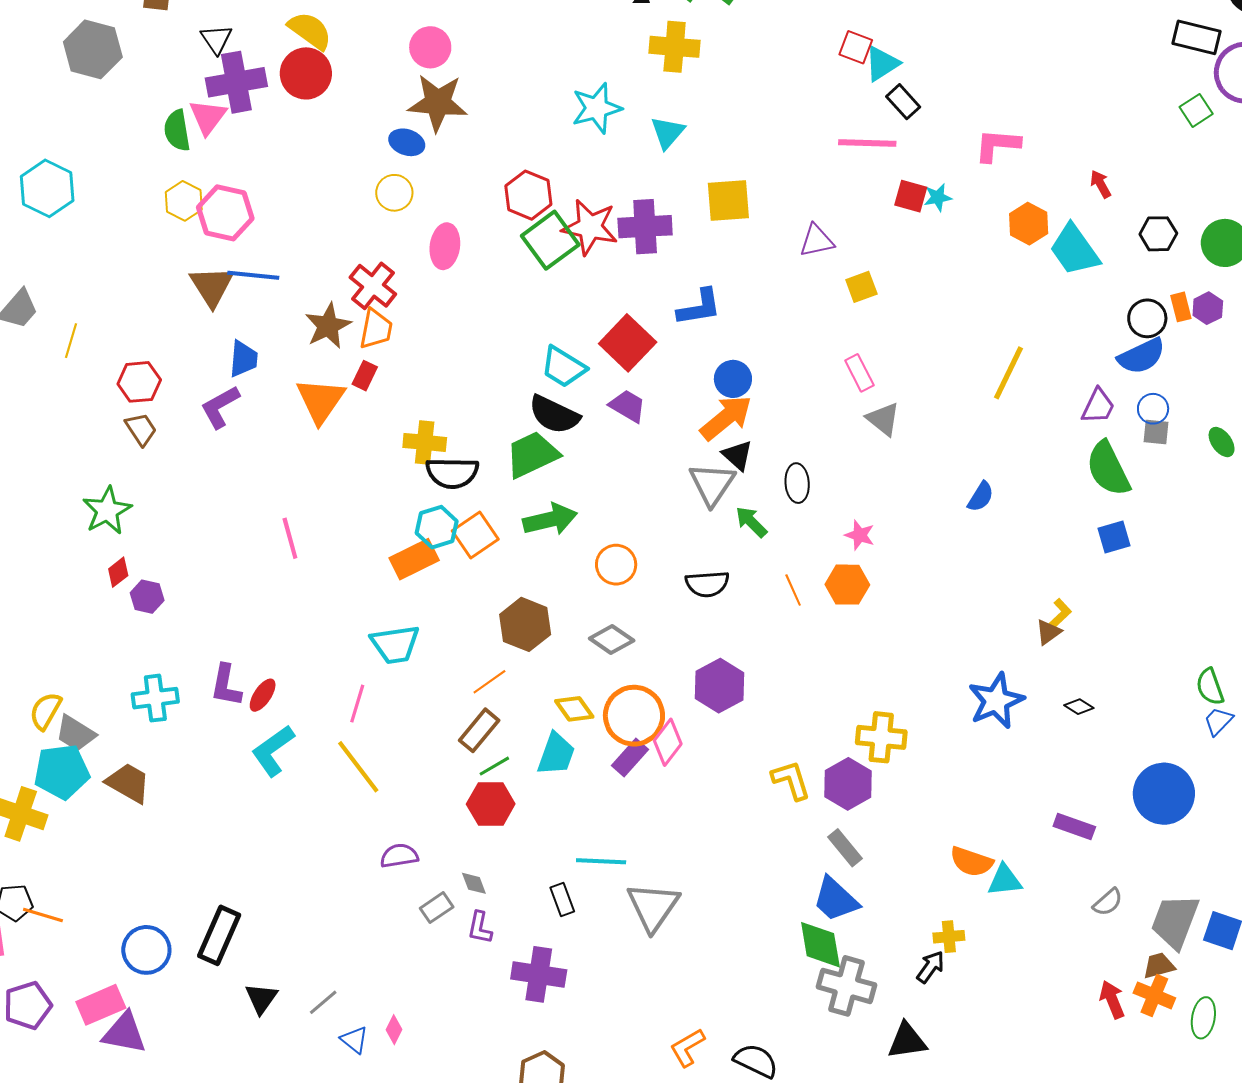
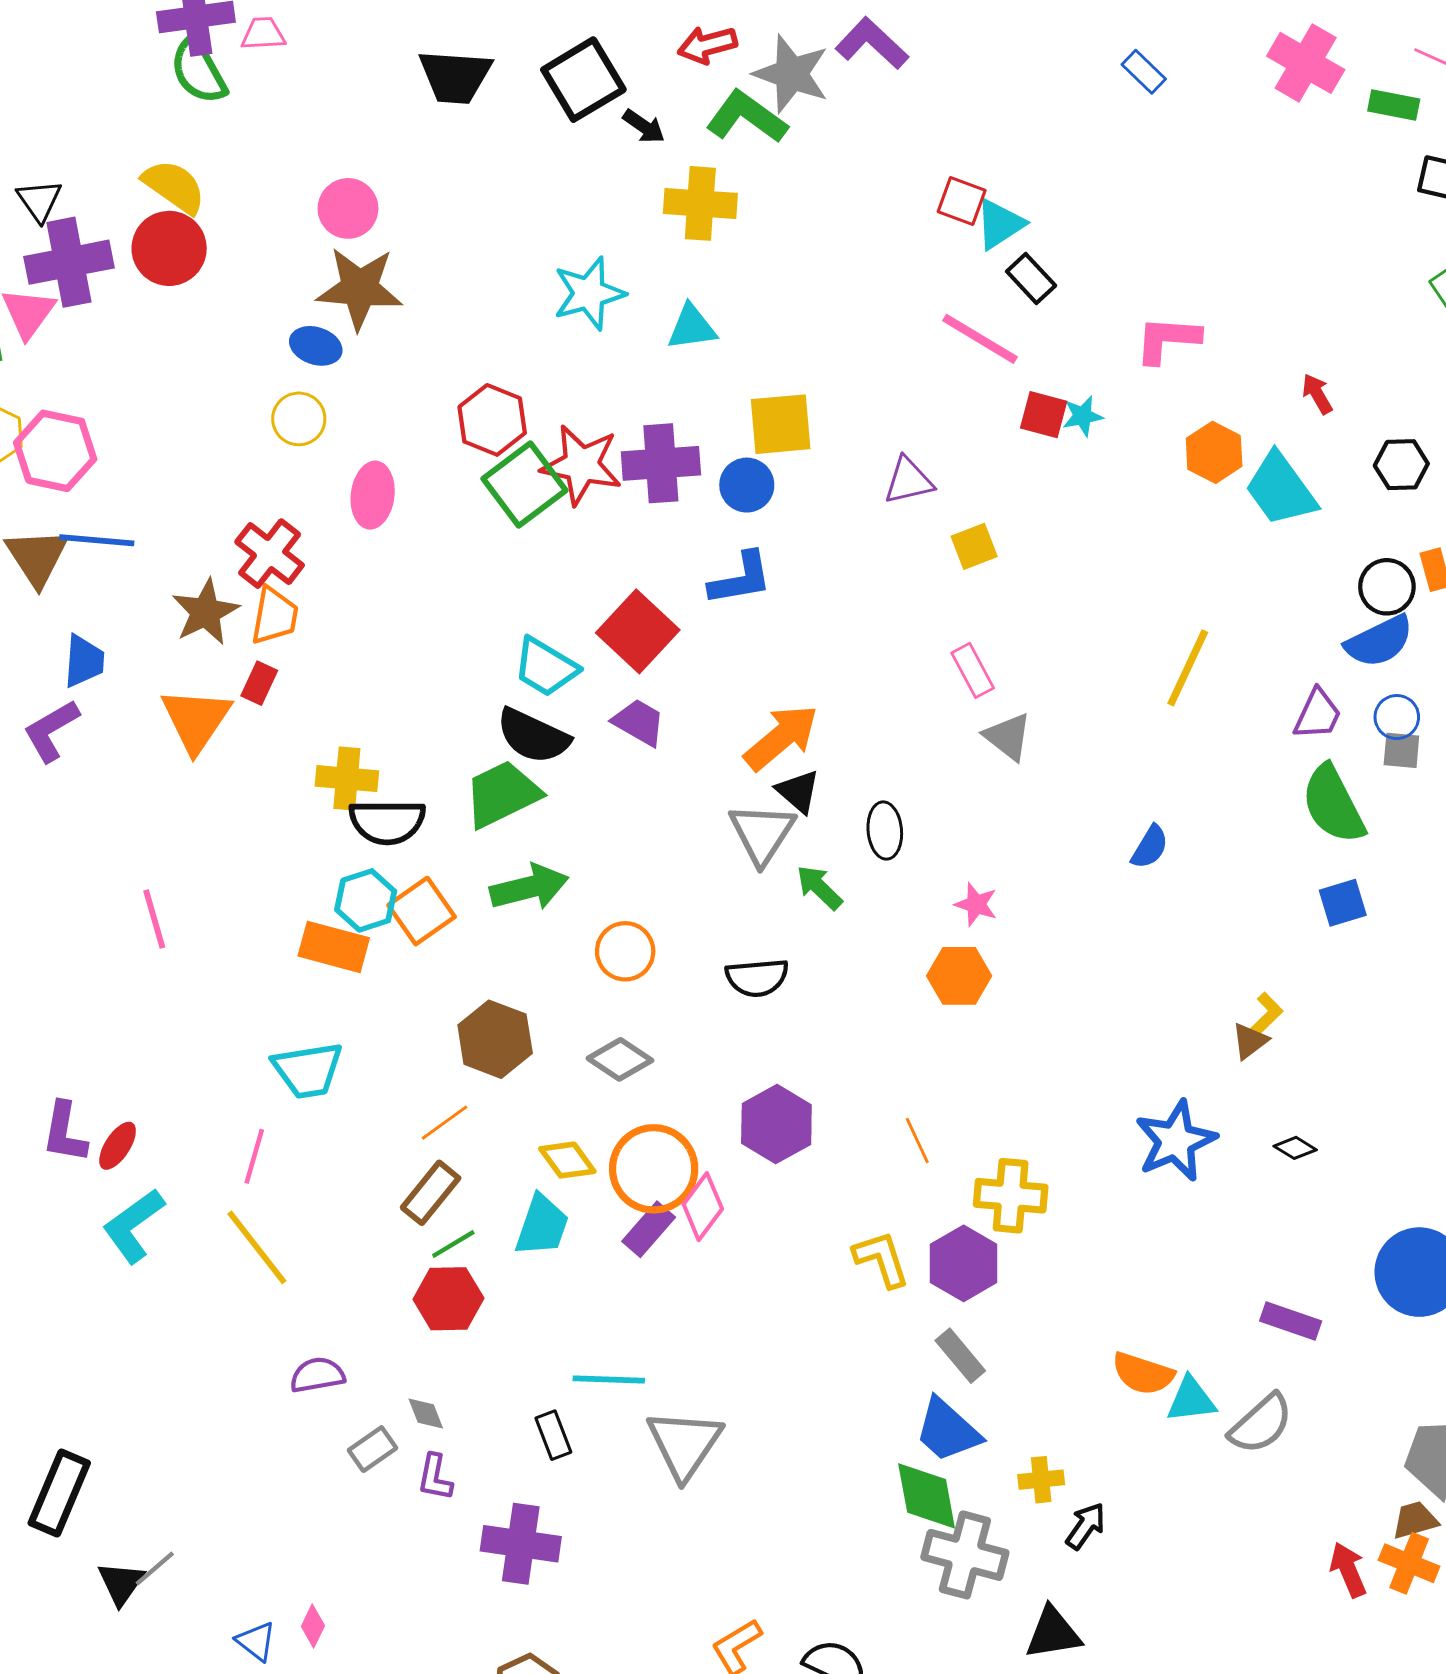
cyan triangle: (667, 133) -> (692, 327), turned 42
pink line: (867, 143) -> (980, 339), turned 30
blue circle: (733, 379) -> (747, 485), moved
orange rectangle: (414, 559) -> (334, 947), turned 42
orange line: (793, 590) -> (917, 1140), moved
gray semicircle: (1108, 902) -> (1261, 1424), moved, size x1.5
yellow cross: (949, 937) -> (1041, 1480), moved
gray line: (323, 1002) -> (155, 1568), moved

